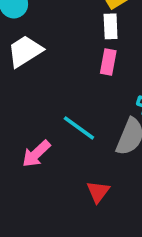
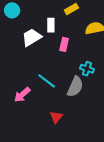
white rectangle: (111, 26) -> (51, 25), moved
white trapezoid: (25, 51) -> (32, 37), moved

